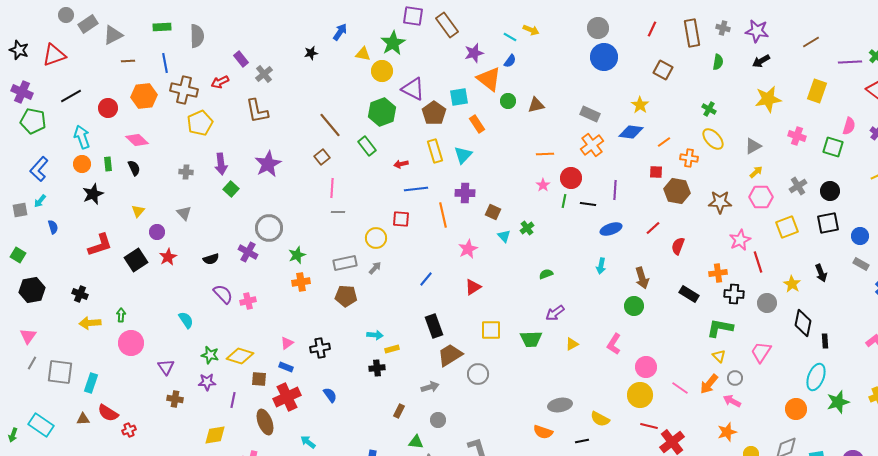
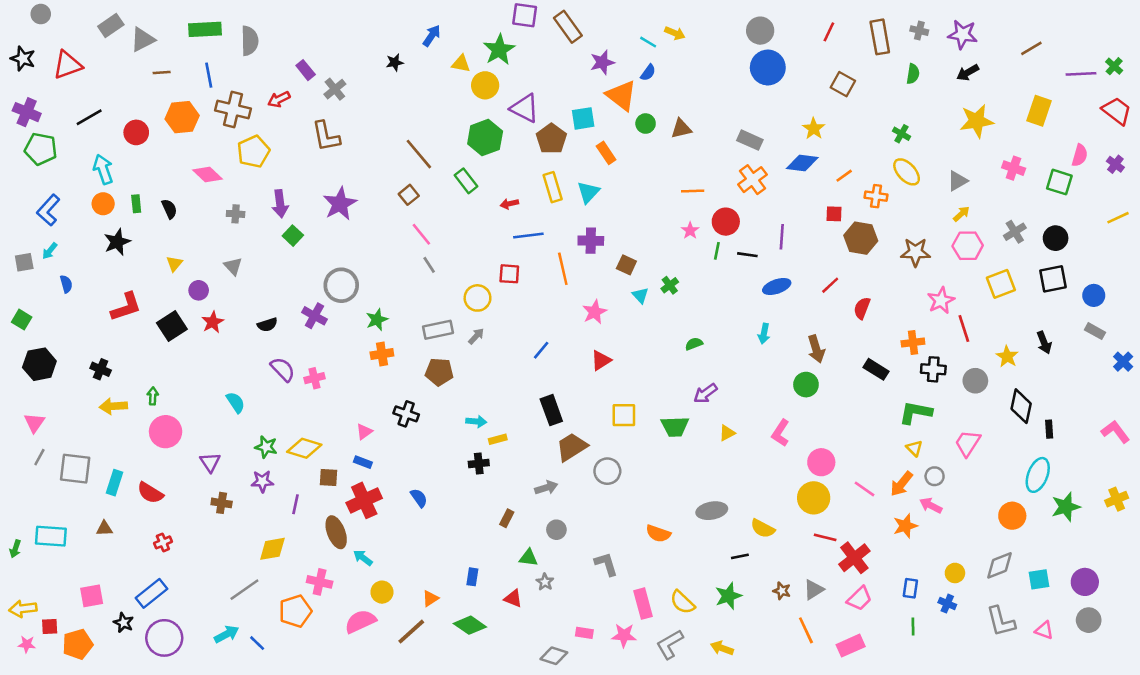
gray circle: (66, 15) -> (41, 14), moved
green rectangle: (162, 27) -> (205, 29), size x1.4
pink diamond: (137, 140) -> (208, 174), moved
pink line: (332, 188) -> (421, 234), turned -42
gray line: (338, 212) -> (429, 265), turned 56
black cross: (320, 348) -> (406, 414), moved, turned 30
red semicircle: (108, 413) -> (150, 493), moved
cyan rectangle: (41, 425) -> (51, 536), turned -30
orange semicircle: (543, 432) -> (658, 534), moved
orange star: (727, 432) -> (905, 526), moved
cyan arrow: (308, 442) -> (363, 558), moved

